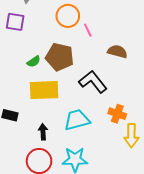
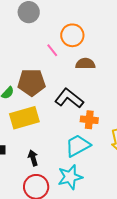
orange circle: (68, 16) -> (72, 35), moved
orange cross: (117, 114) -> (89, 120), moved
cyan trapezoid: (77, 120) -> (78, 146), moved

